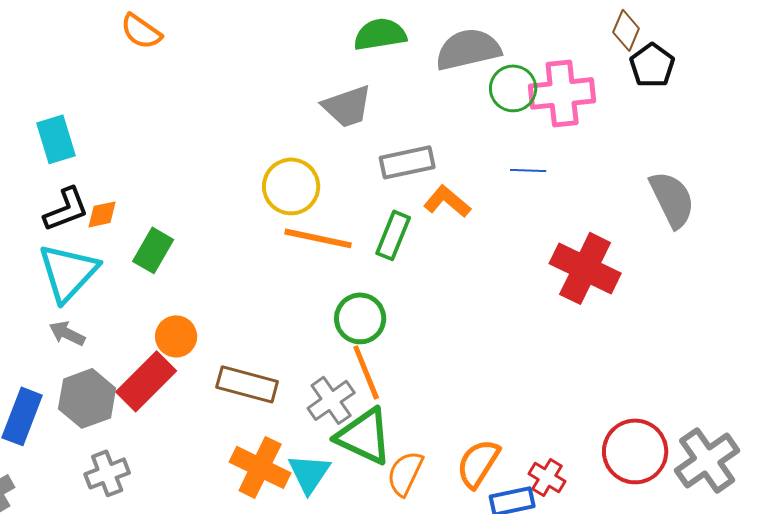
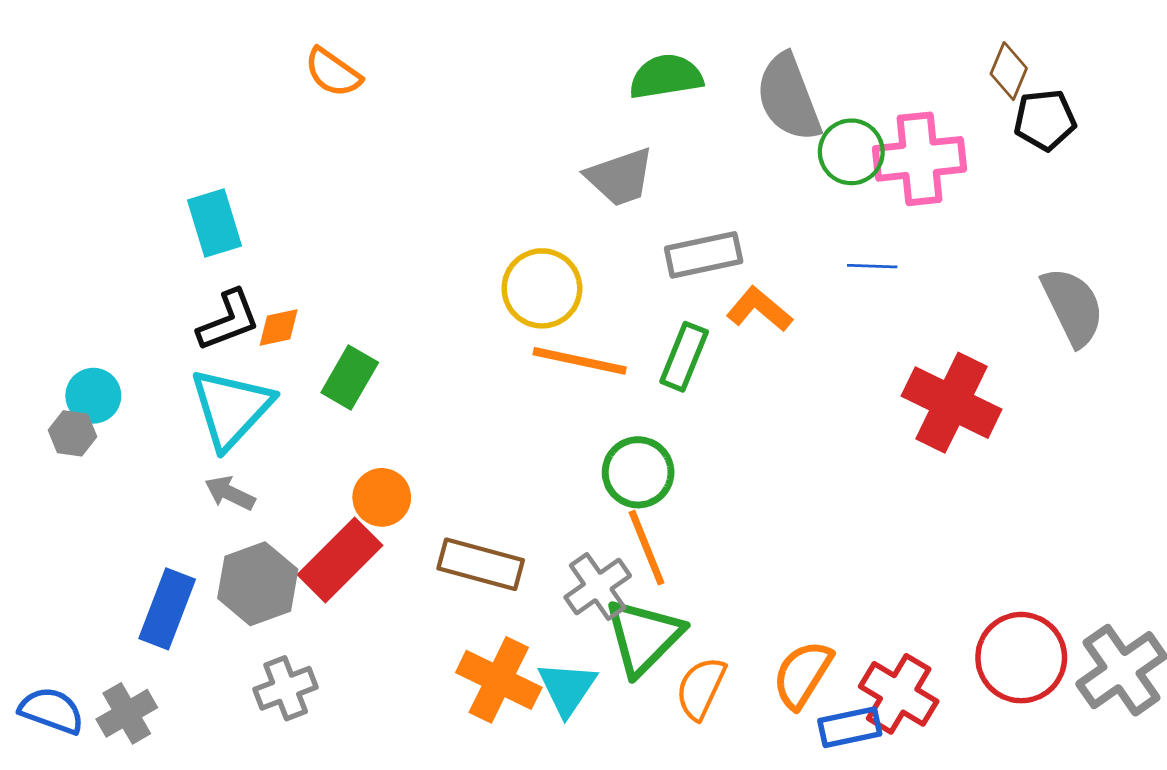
gray semicircle: (468, 49) -> (789, 98), turned -98
black pentagon: (652, 65) -> (1045, 120), turned 30
green triangle: (364, 436) -> (644, 637), turned 50
red cross: (547, 477) -> (899, 694), size x1.5

